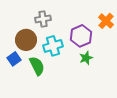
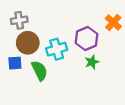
gray cross: (43, 19) -> (19, 20), moved
blue square: (14, 59) -> (15, 63), turned 32

